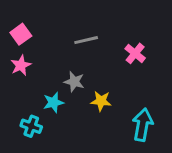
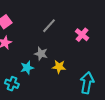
gray line: (86, 40) -> (49, 26), turned -35

